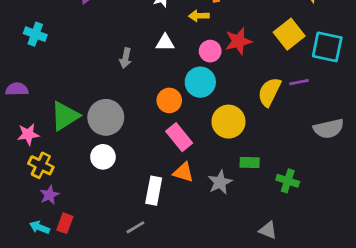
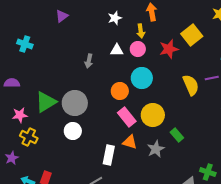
yellow arrow: (199, 16) -> (141, 31), turned -96
yellow square: (289, 34) -> (192, 35), moved
pink circle: (210, 51) -> (138, 49), moved
yellow semicircle: (269, 92) -> (191, 85), turned 130
yellow circle: (228, 122) -> (153, 115), moved
green rectangle: (250, 162) -> (177, 135), turned 48
green cross: (288, 181) -> (208, 172), moved
purple star: (49, 195) -> (12, 158), moved

